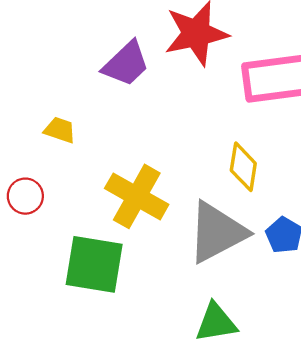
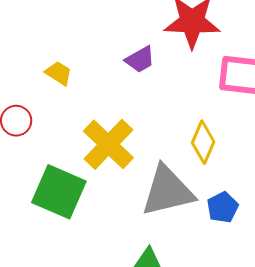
purple trapezoid: (126, 64) -> (140, 59), moved, size x0.7

